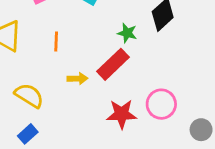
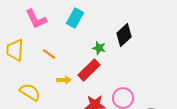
orange line: (56, 42) -> (49, 54), turned -56

